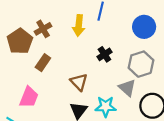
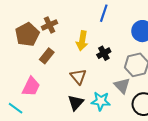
yellow arrow: (79, 26) -> (82, 41), moved

